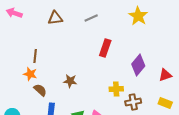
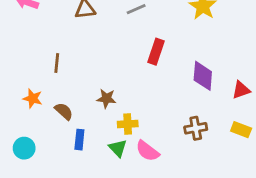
purple diamond: (138, 65) -> (203, 76), turned -35
orange star: (30, 74) -> (33, 98), moved
yellow cross: (116, 89) -> (128, 124), moved

